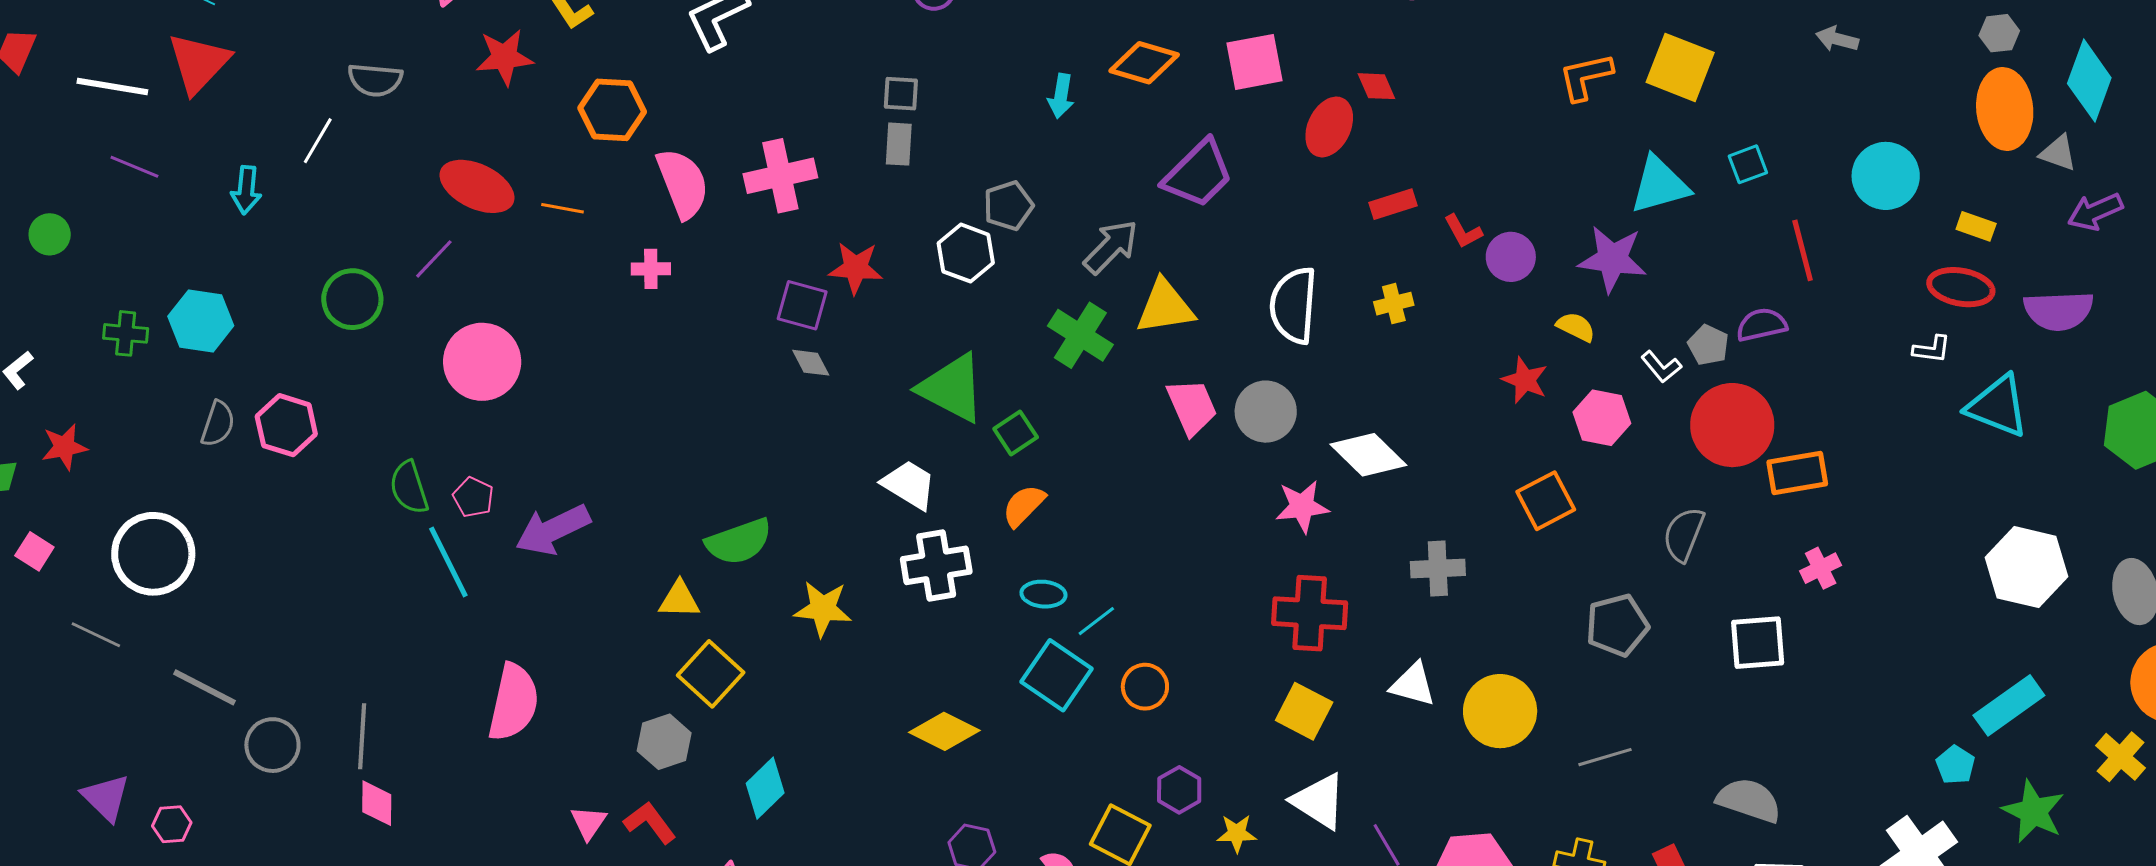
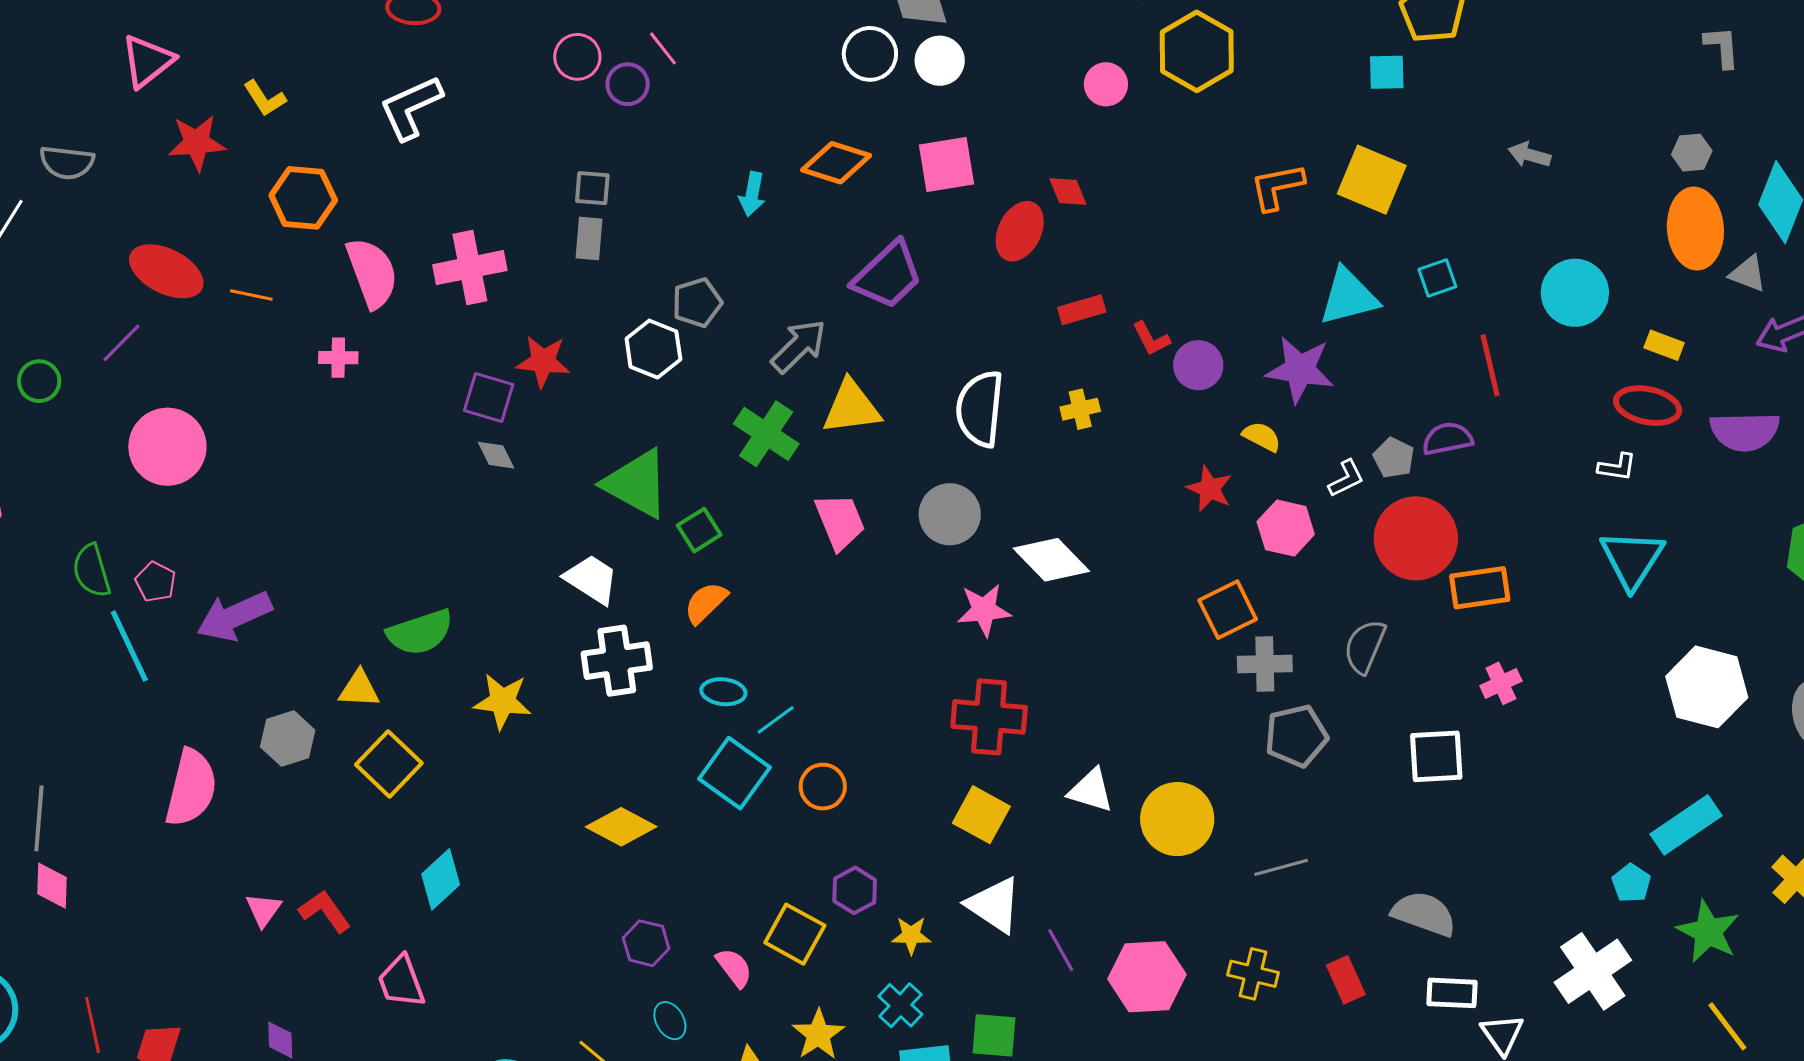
green circle: (352, 299) -> (39, 381), size x0.7
white L-shape: (1661, 367) -> (1346, 478), turned -78
cyan triangle: (1998, 406) -> (1632, 559), moved, turned 40
pink trapezoid: (1192, 407) -> (840, 521), moved
gray cross: (1438, 568) -> (1265, 664), moved
gray hexagon: (664, 742) -> (288, 739), moved

